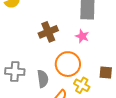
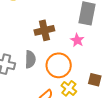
gray semicircle: (43, 79) -> (30, 59), moved

